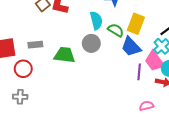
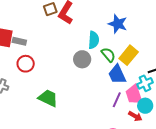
gray rectangle: (35, 45) -> (19, 41), moved
green trapezoid: (65, 55) -> (48, 98), moved
red circle: (23, 69) -> (26, 64), moved

